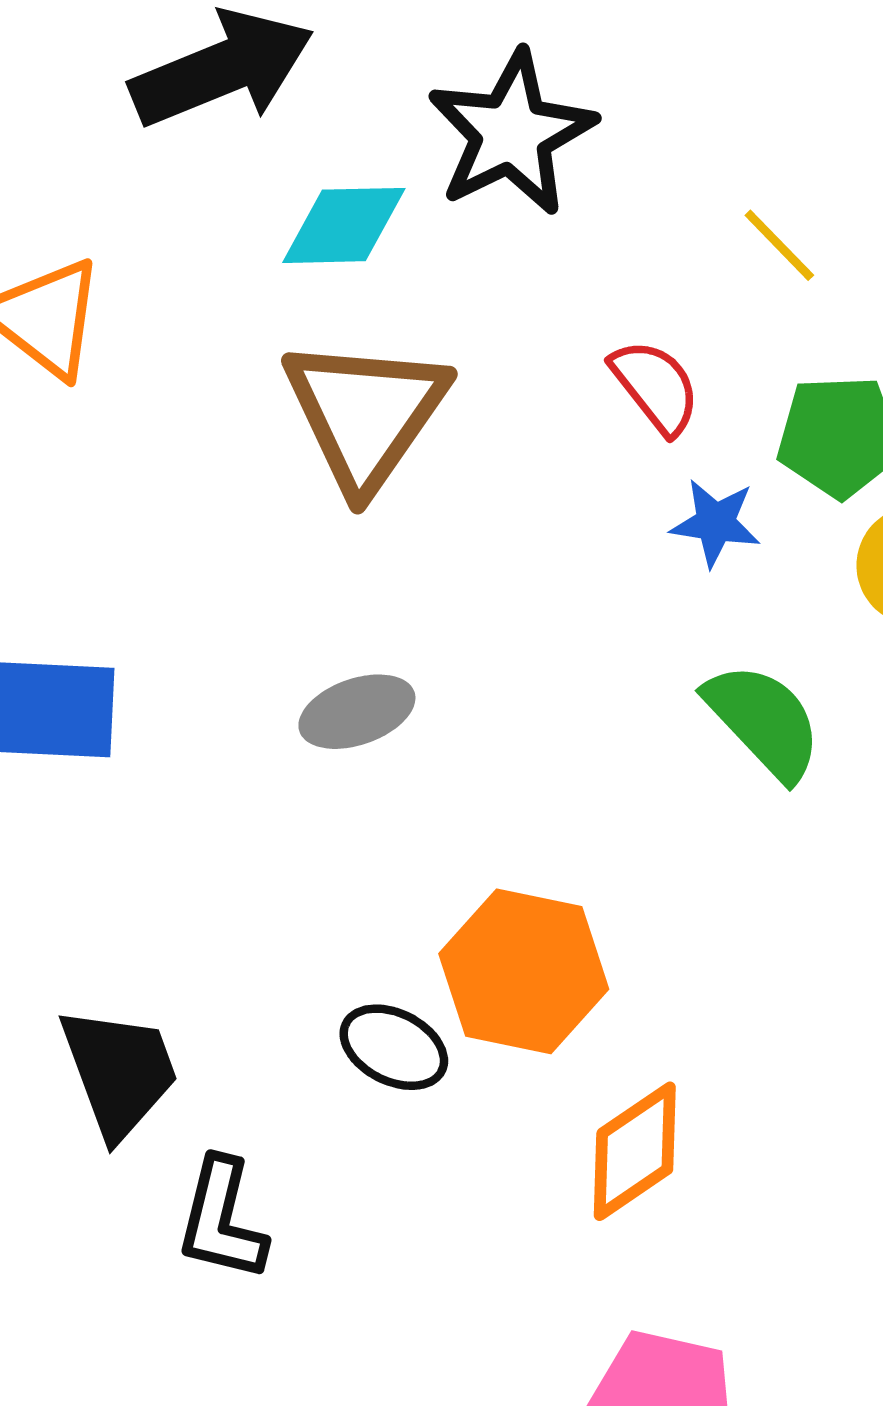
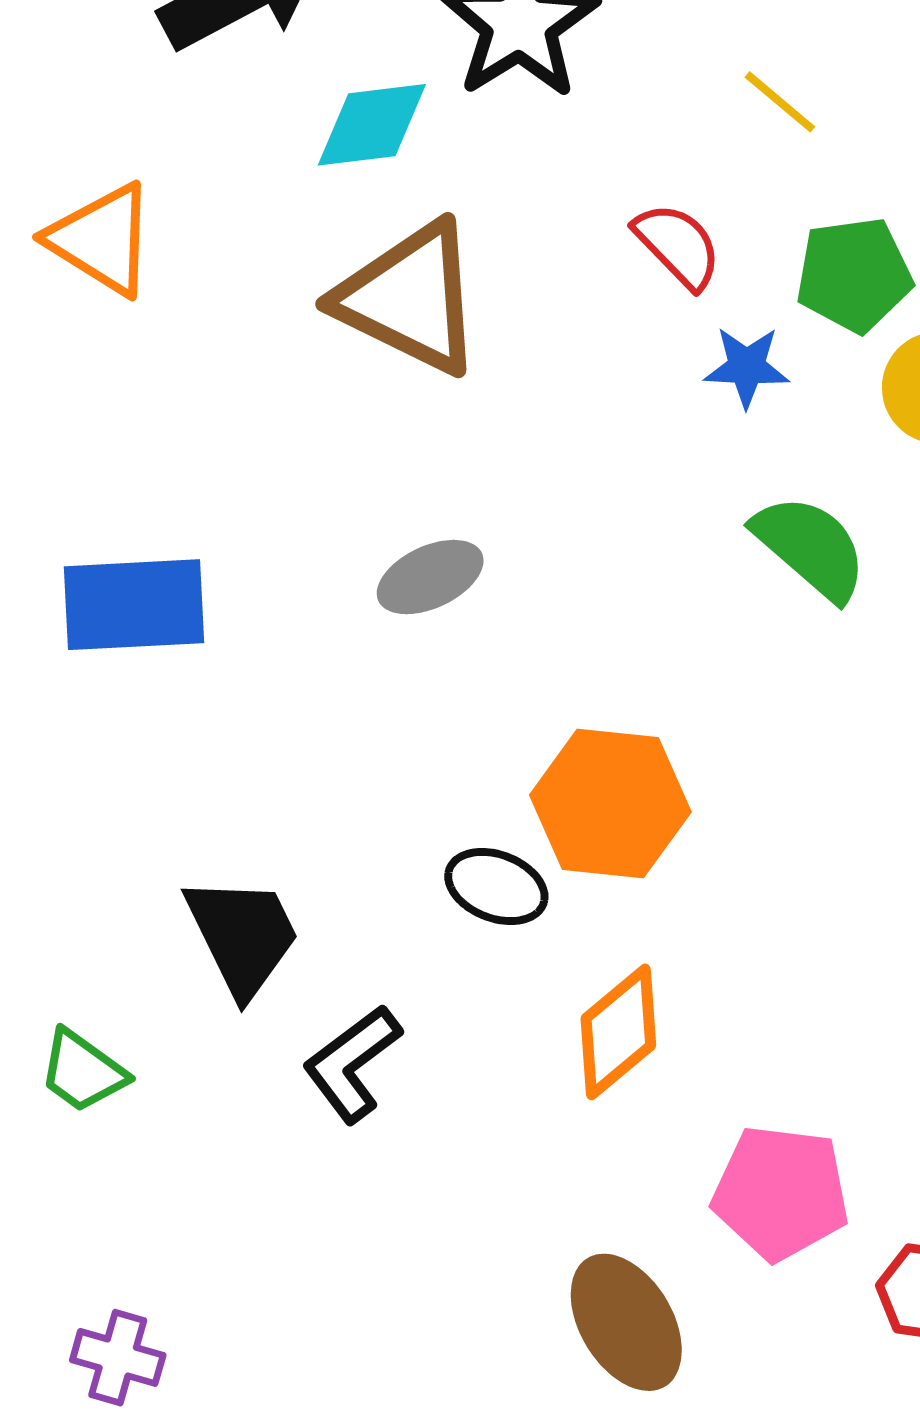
brown triangle: (365, 414) -> (410, 298), turned -33
orange diamond: (635, 1151) -> (618, 1032), moved
black L-shape: (222, 1220) -> (352, 1064), turned 45

